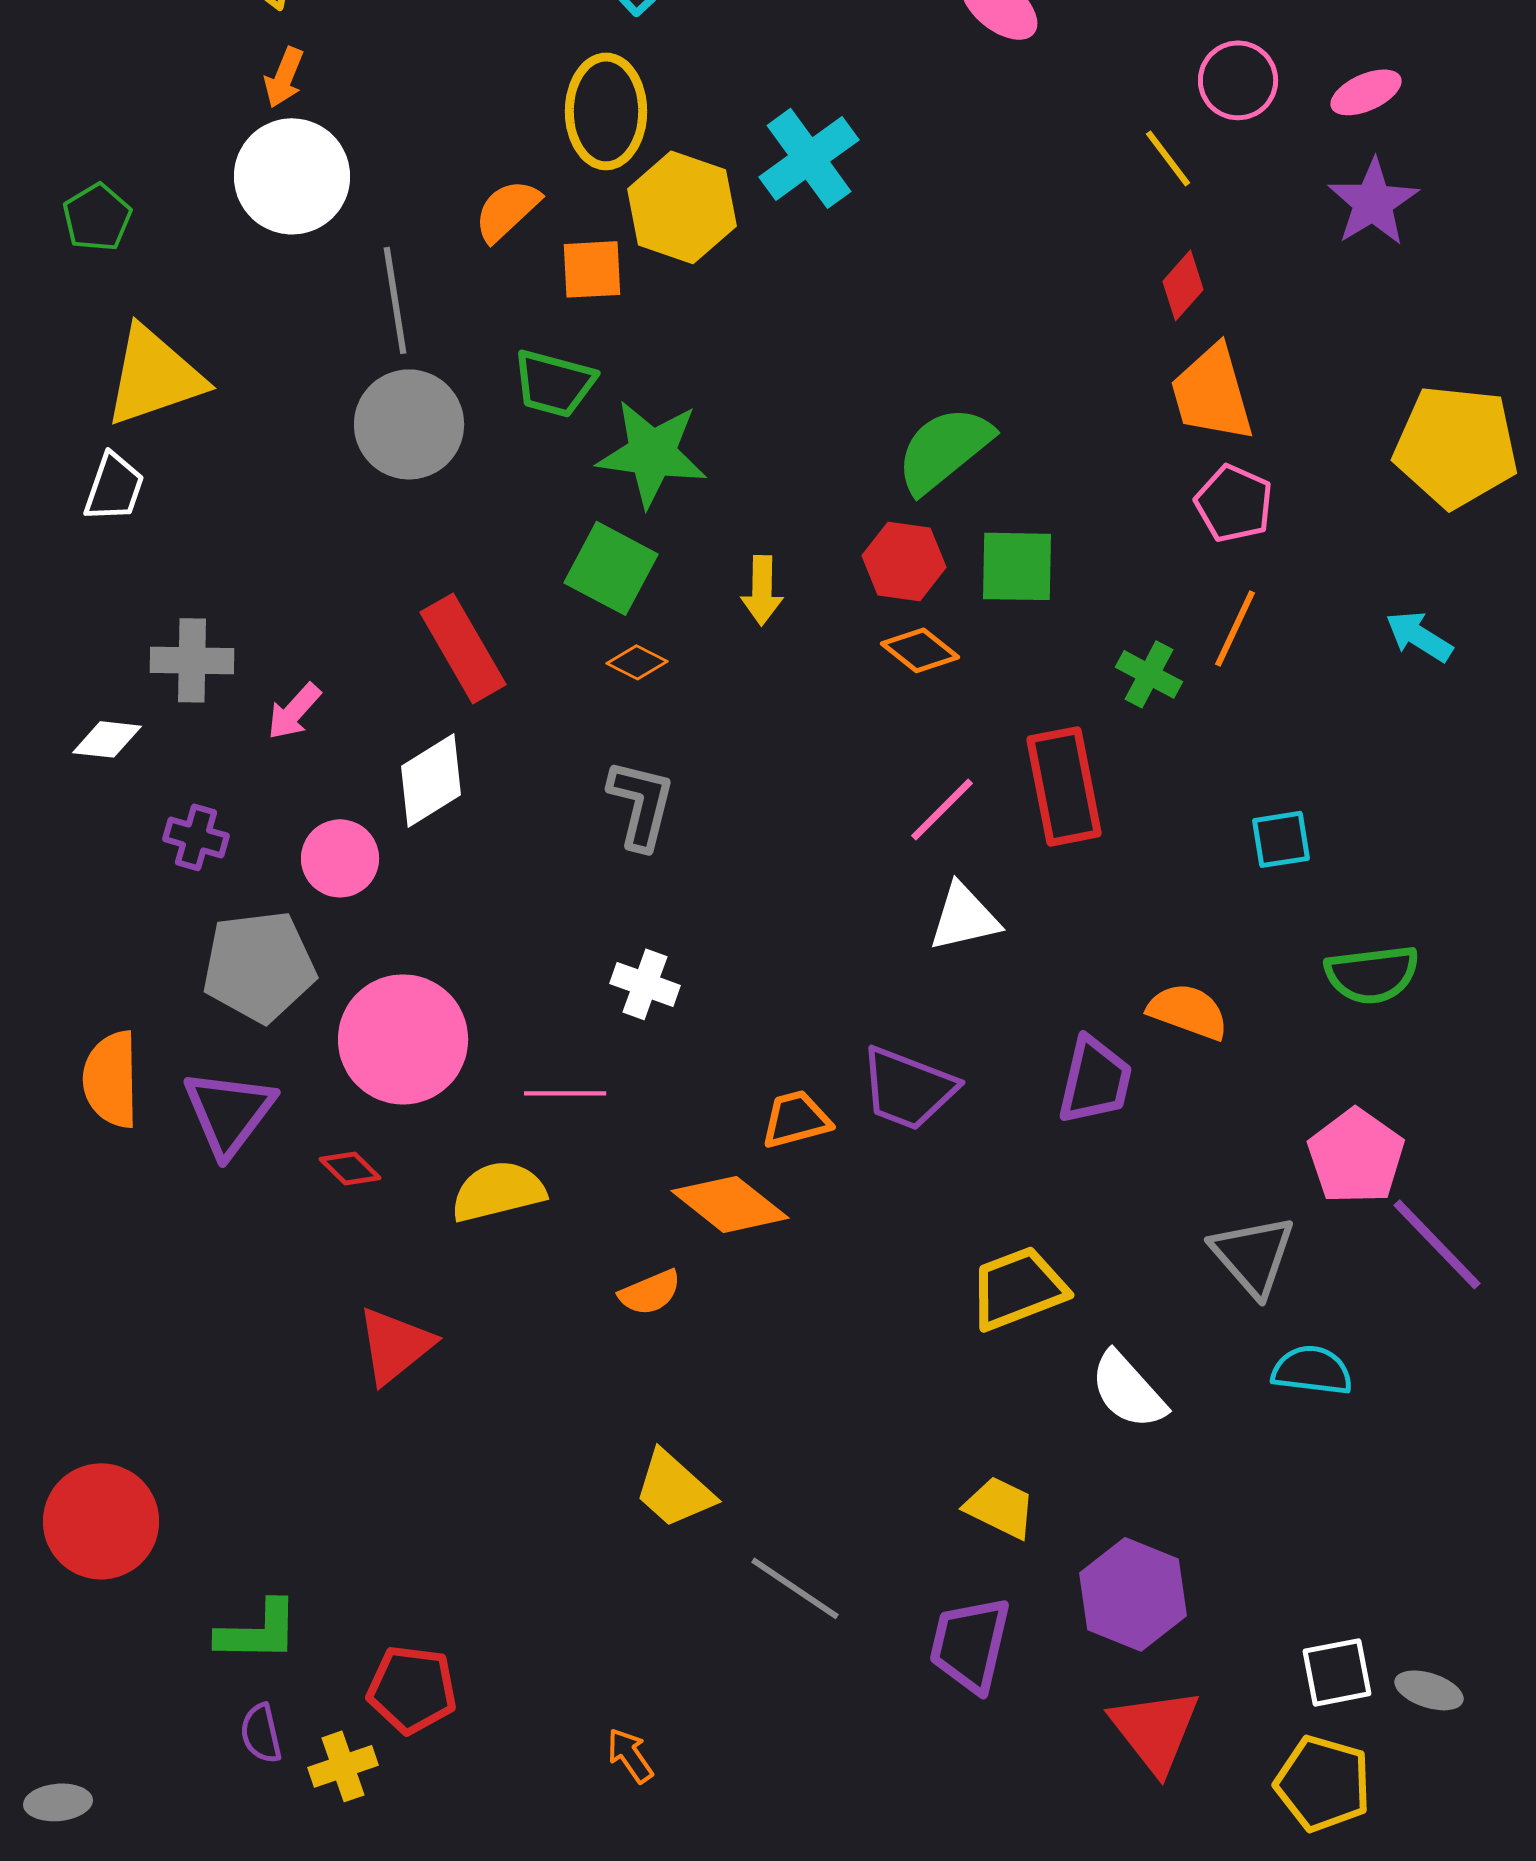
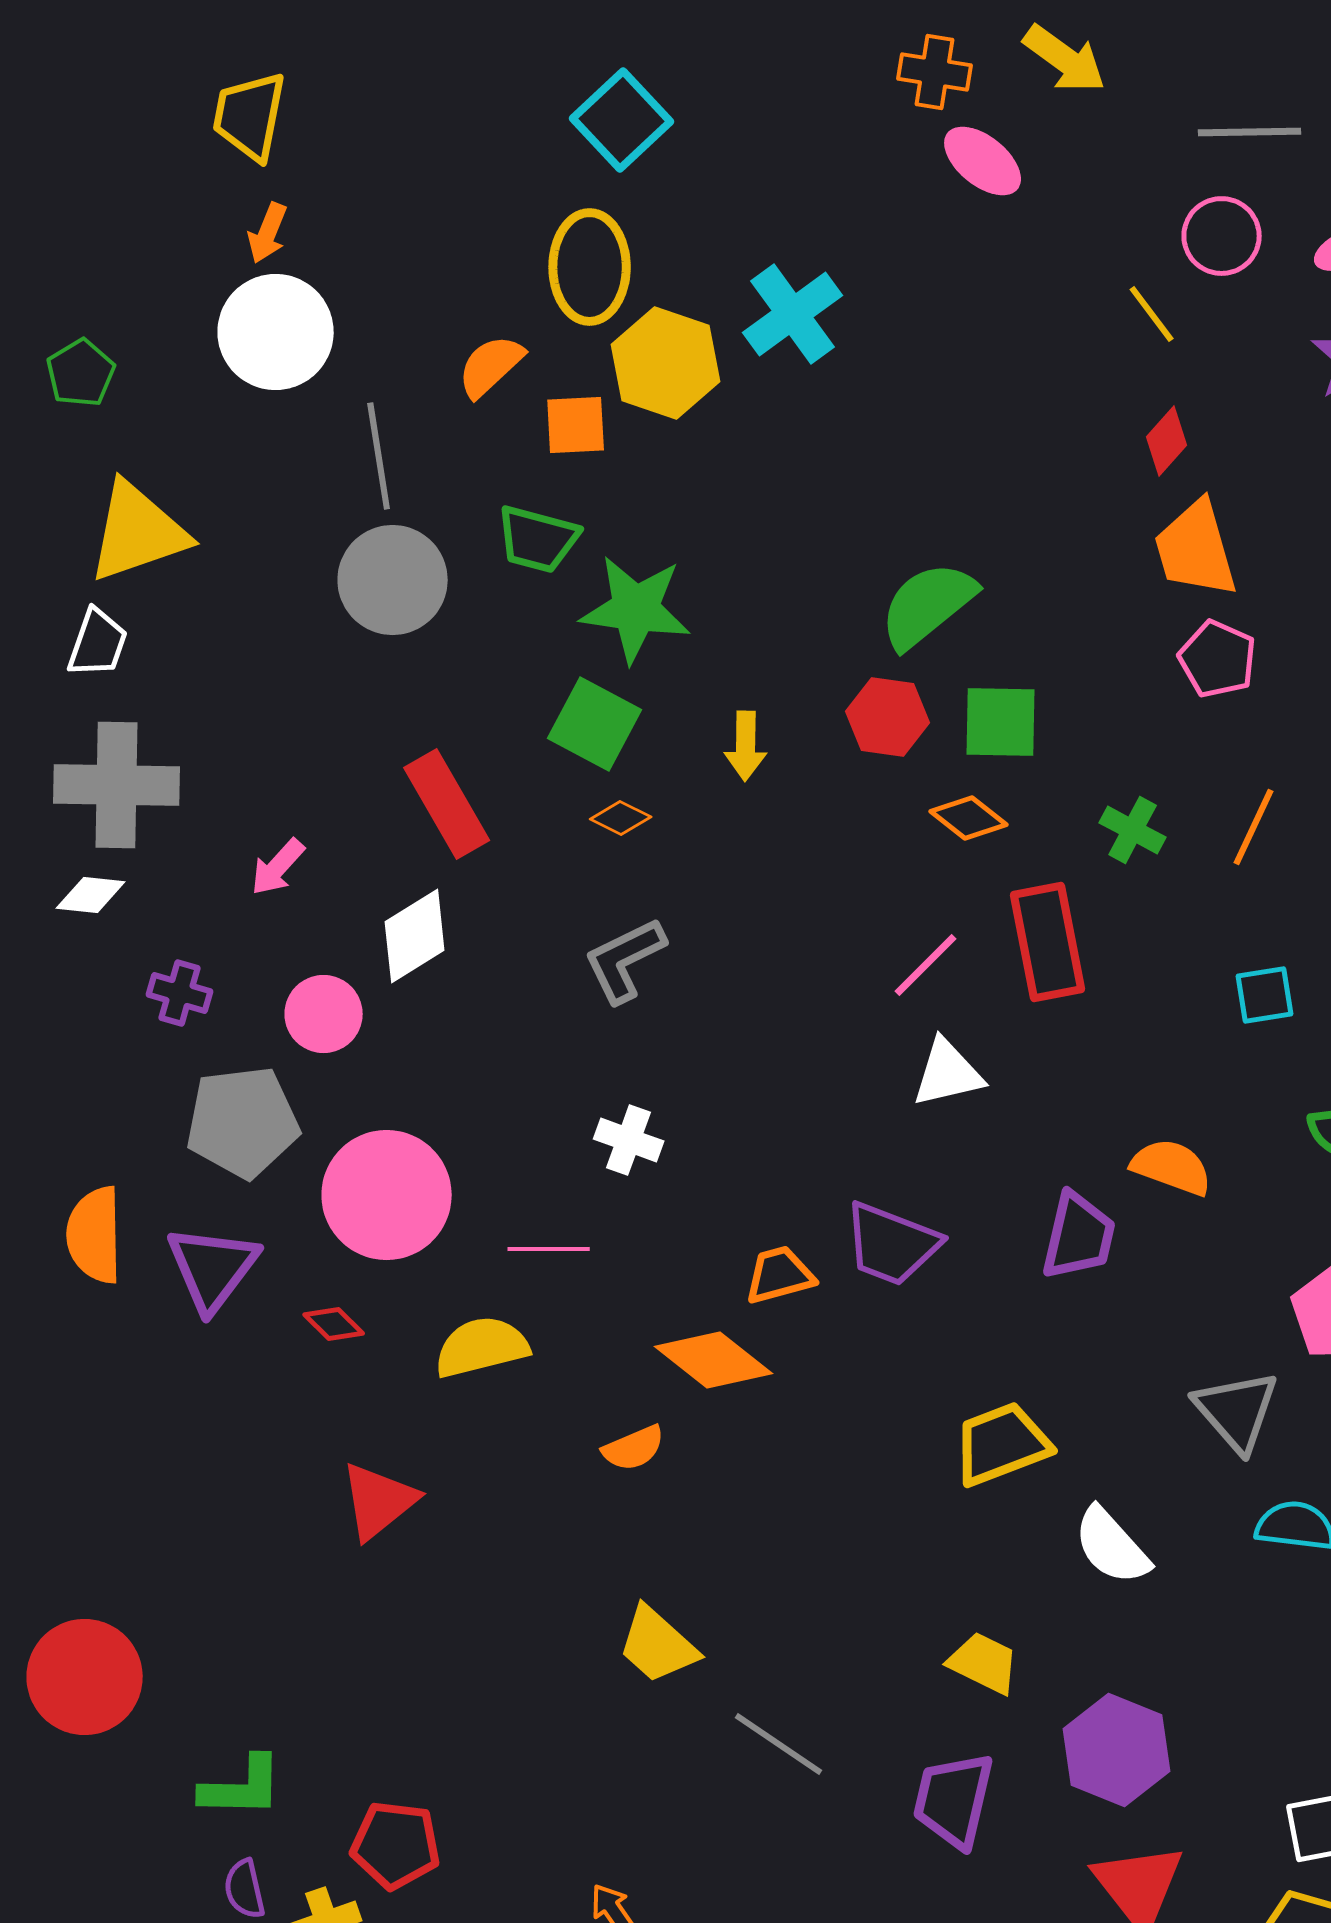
orange line: (1235, 628) -> (1254, 827), moved
orange diamond: (920, 650) -> (969, 818), moved
gray cross: (192, 660) -> (117, 785), moved, size x1.5
gray L-shape: (641, 804) -> (625, 960), turned -130

